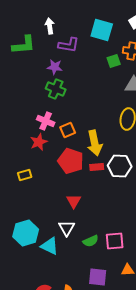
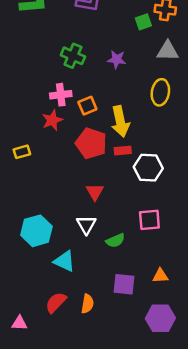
purple star: (55, 67) -> (117, 59), moved
pink cross: (46, 121) -> (61, 95), turned -30
white hexagon: (120, 166) -> (148, 168), moved
yellow rectangle: (25, 175) -> (22, 152), moved
pink square: (115, 241) -> (149, 220), moved
cyan triangle: (50, 246) -> (64, 261), moved

